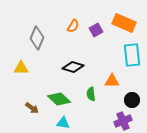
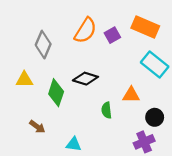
orange semicircle: (73, 26) -> (85, 30), size x1.6
cyan rectangle: (132, 55) -> (155, 65), turned -45
green diamond: (59, 99) -> (56, 93), moved, turned 65

